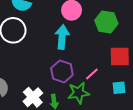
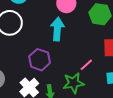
purple hexagon: (62, 71) -> (40, 60), moved

